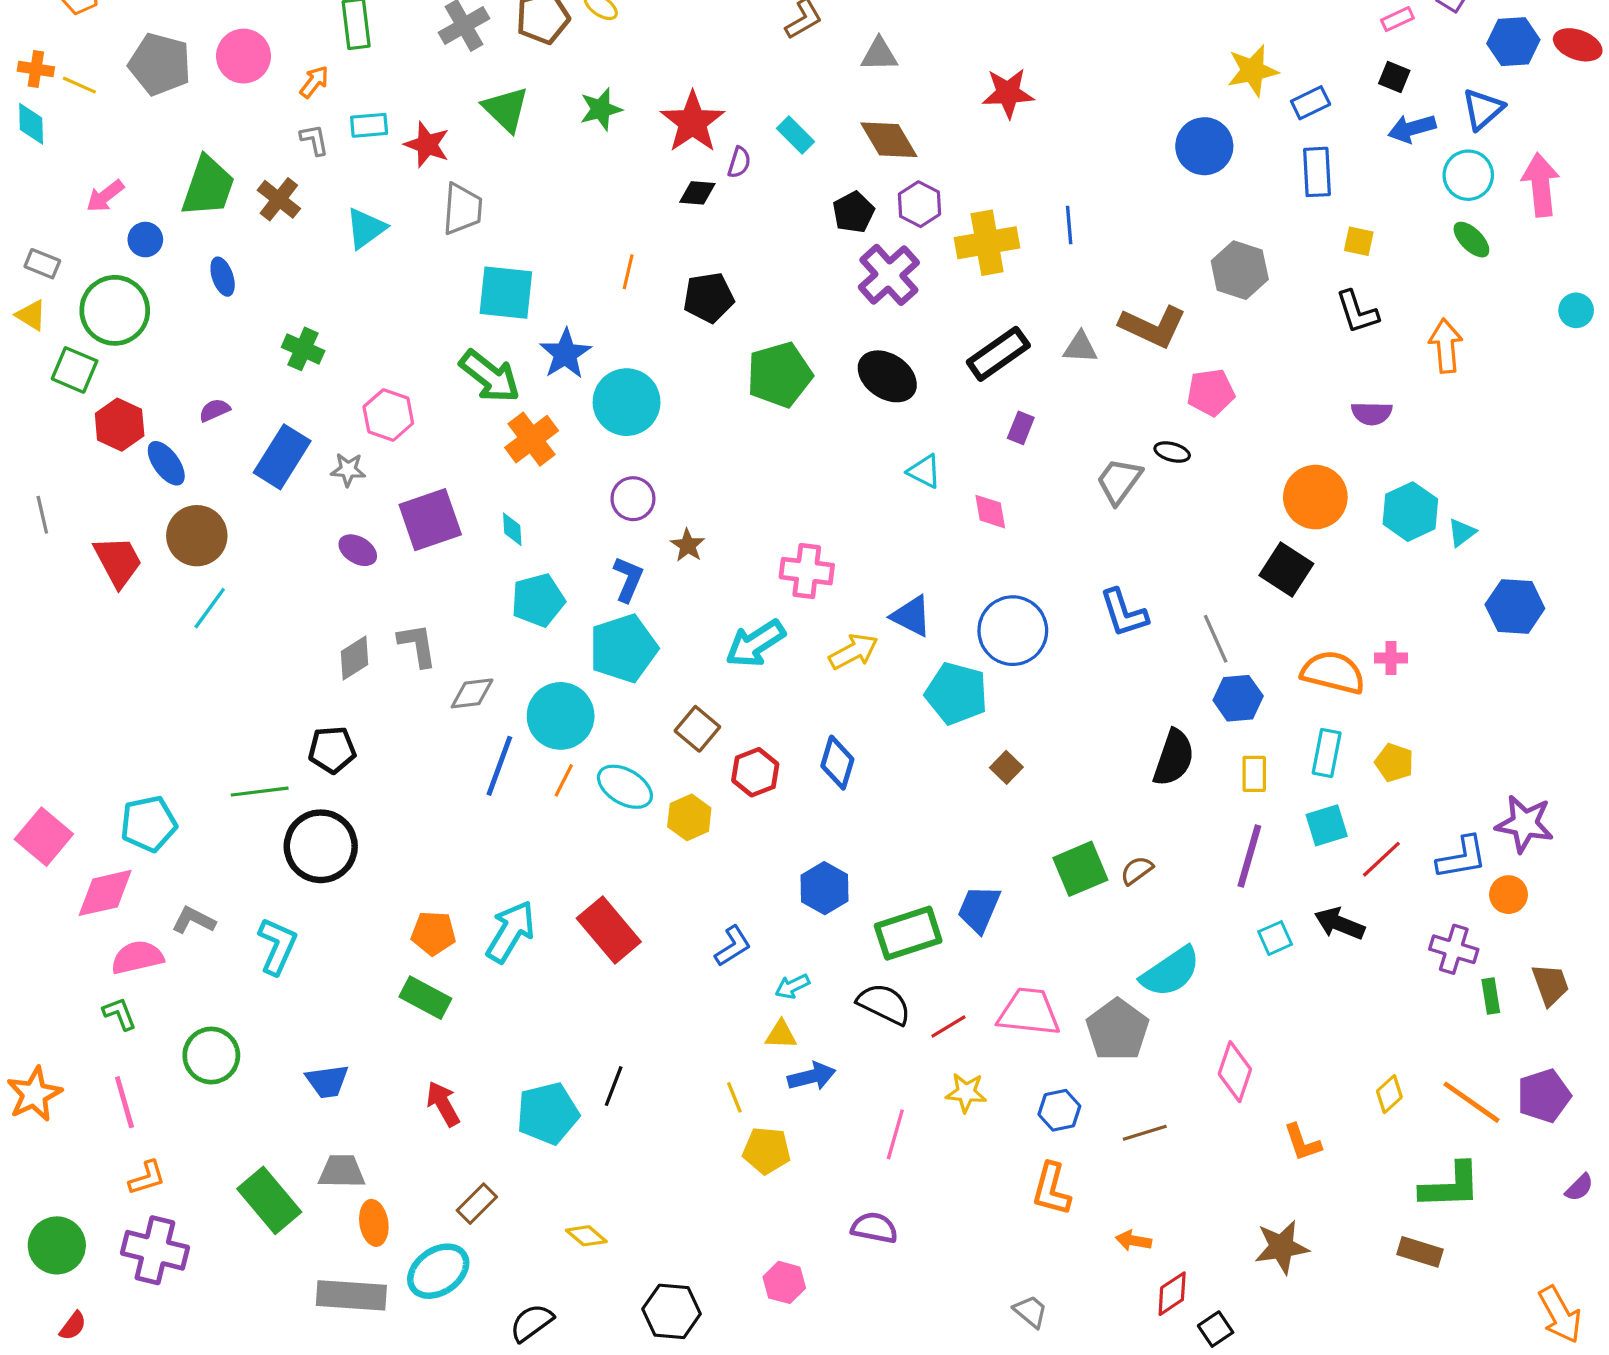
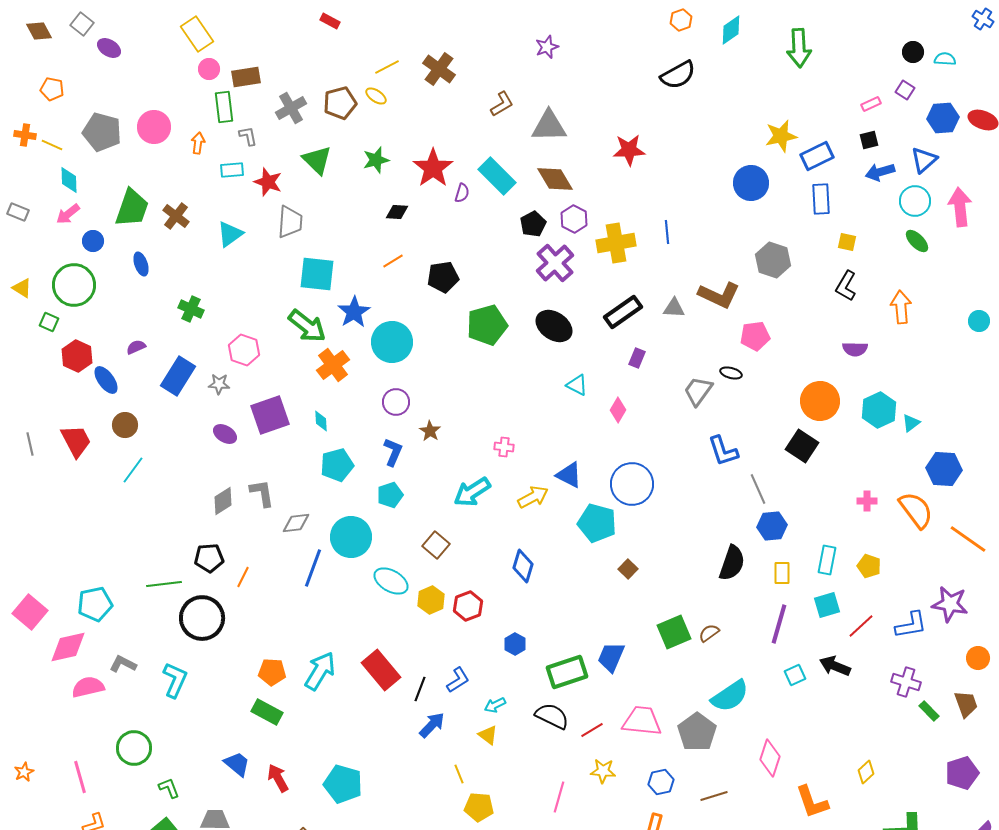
gray triangle: (879, 54) -> (549, 126), size x1.5
black square: (1394, 77) -> (869, 140), turned -36
orange arrow: (314, 82) -> (198, 143), turned -30
blue rectangle: (1311, 103) -> (817, 156), size x1.4
cyan diamond: (31, 124) -> (69, 180), moved
cyan rectangle: (796, 135) -> (497, 176), size x1.6
gray L-shape: (314, 140) -> (248, 136), moved
black diamond: (697, 193) -> (397, 212), moved
gray rectangle: (42, 264) -> (18, 212), moved
orange line: (628, 272) -> (393, 261), turned 45
cyan circle: (1576, 310) -> (979, 321), moved
black L-shape: (1357, 312) -> (846, 286), turned 48
green square: (75, 370) -> (49, 322), size x0.7
pink diamond: (990, 512) -> (618, 410), turned 40
gray line: (42, 515) -> (30, 444), moved
brown circle: (197, 536) -> (125, 425), size x0.7
pink cross: (807, 571) -> (504, 447), size x0.6
blue L-shape: (1124, 613) -> (723, 451), moved
cyan pentagon: (623, 648) -> (390, 495), size x0.6
orange semicircle: (1333, 672) -> (916, 510), moved, turned 39
red hexagon: (755, 772) -> (468, 606), moved
orange line: (564, 780) -> (243, 577), moved
blue hexagon: (824, 888) -> (515, 644), size x0.7
orange circle: (1508, 895) -> (978, 658), moved
green rectangle: (1491, 996) -> (929, 711), turned -35
green L-shape: (120, 1014) -> (169, 788), moved
yellow triangle: (781, 1035) -> (488, 735), turned 35
blue arrow: (812, 1076) -> (432, 725), moved, turned -32
blue trapezoid: (327, 1081) -> (237, 764), moved, turned -132
black line: (614, 1086) -> (420, 689), moved
orange star: (34, 1094) -> (24, 772), size x0.6
orange line: (1471, 1102) -> (968, 539), moved
cyan pentagon: (548, 1113) -> (343, 784), turned 30
orange L-shape: (1302, 1142) -> (812, 802), size x1.4

